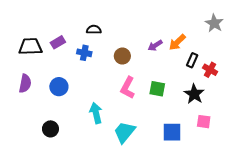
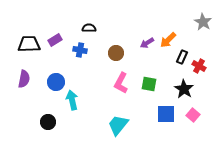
cyan arrow: (96, 113) -> (72, 100), moved
pink square: (204, 122) -> (193, 115), turned 32
blue square: (172, 132) -> (166, 114), moved

